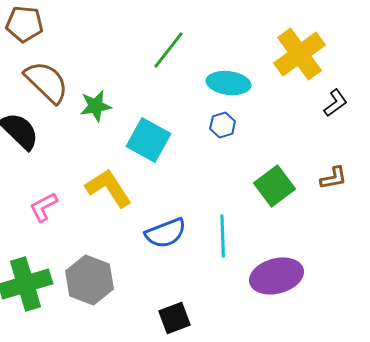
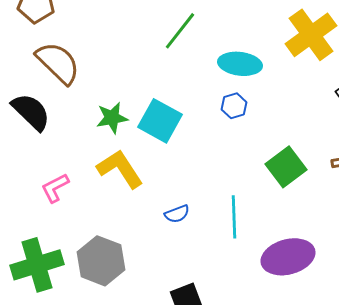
green star: (96, 106) -> (112, 118), moved
blue semicircle: (166, 233) -> (177, 214), size x0.6

